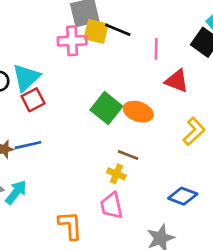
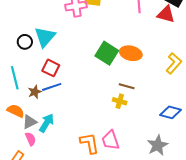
red triangle: (177, 81) -> (166, 14), moved
red square: (33, 100) -> (51, 68), moved, turned -30
pink trapezoid: (112, 206) -> (111, 140), moved

